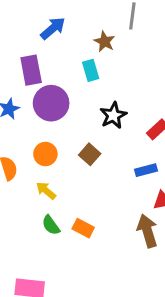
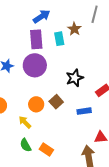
purple rectangle: (31, 70) -> (36, 39), moved
cyan rectangle: (91, 70) -> (59, 39), moved
orange circle: (45, 154) -> (36, 104), moved
blue rectangle: (146, 170) -> (84, 111), moved

